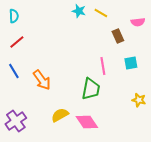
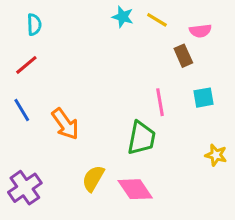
cyan semicircle: (14, 16) -> (34, 25), moved
pink semicircle: (138, 22) -> (200, 31), moved
yellow semicircle: (60, 115) -> (93, 178), turned -30

